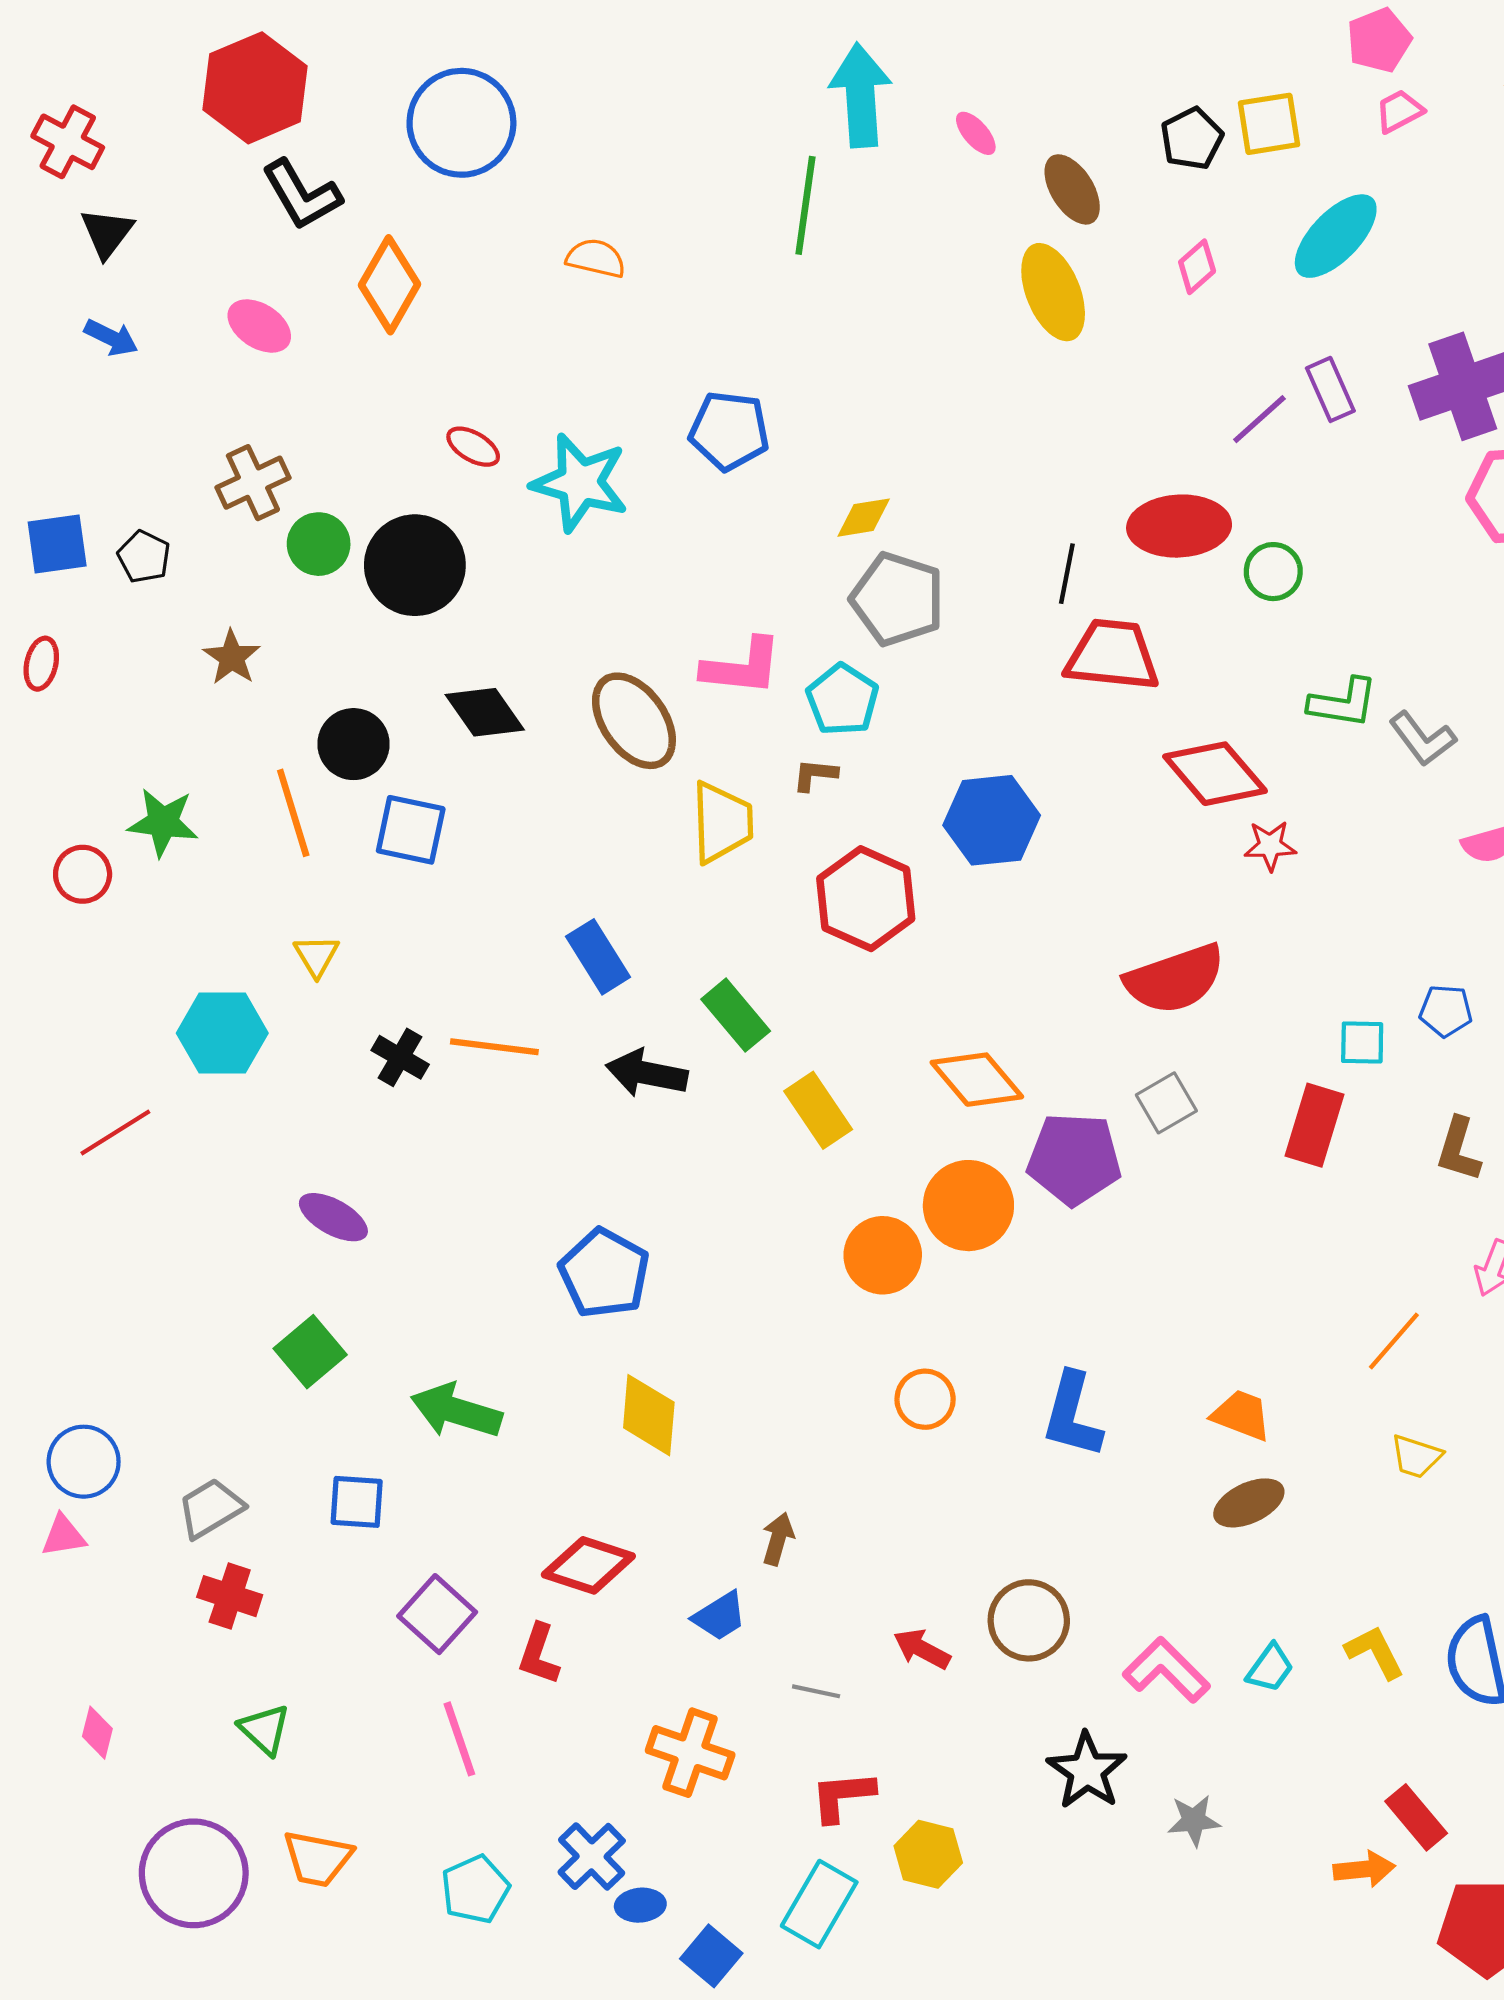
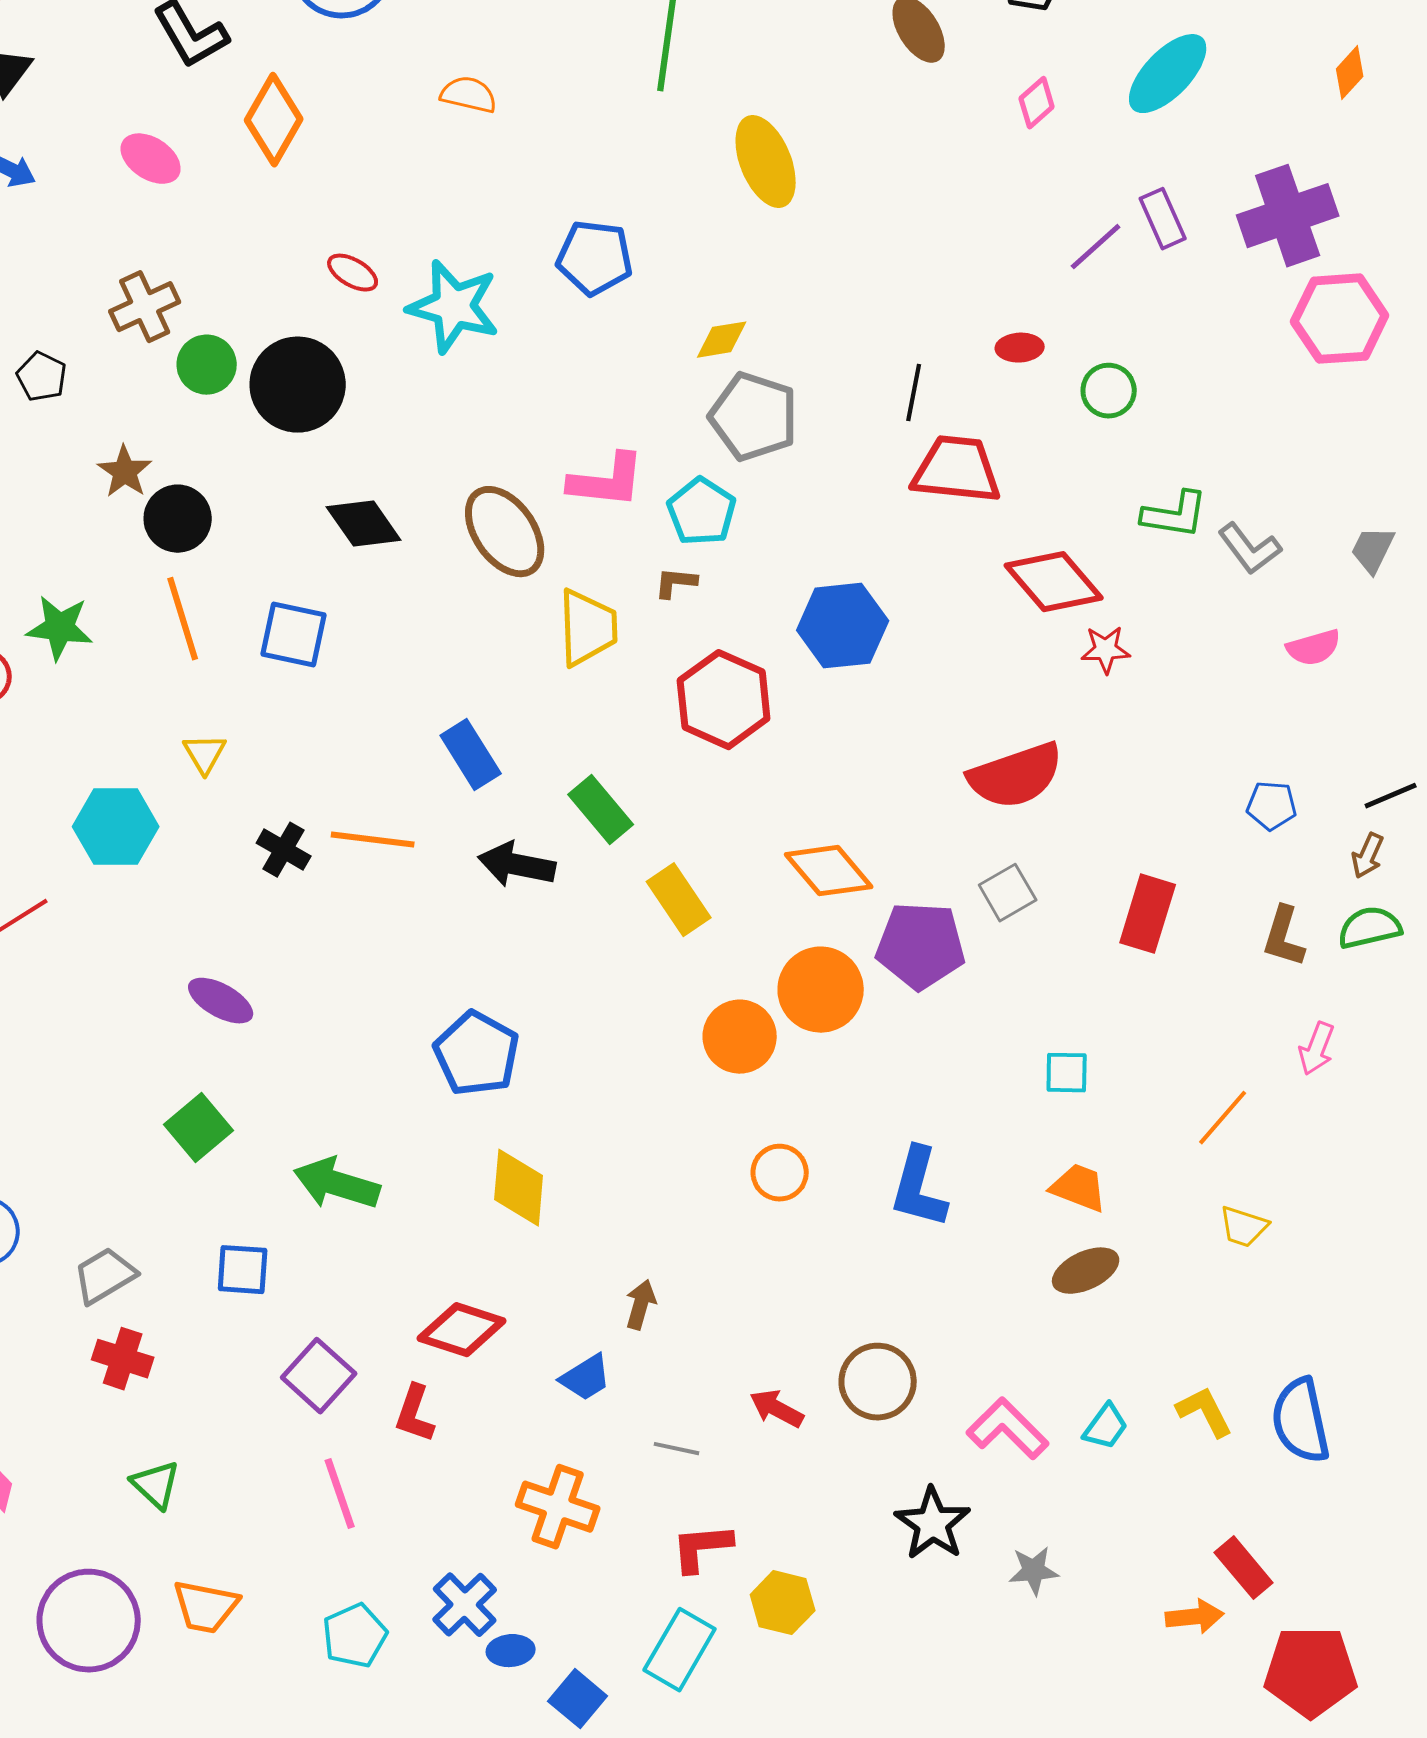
yellow ellipse: (1053, 292) -> (766, 162), moved
red ellipse: (1179, 526) -> (1020, 348), size x0.5
black circle: (354, 744) -> (178, 519), moved
cyan square: (1362, 1043) -> (1067, 1073), moved

